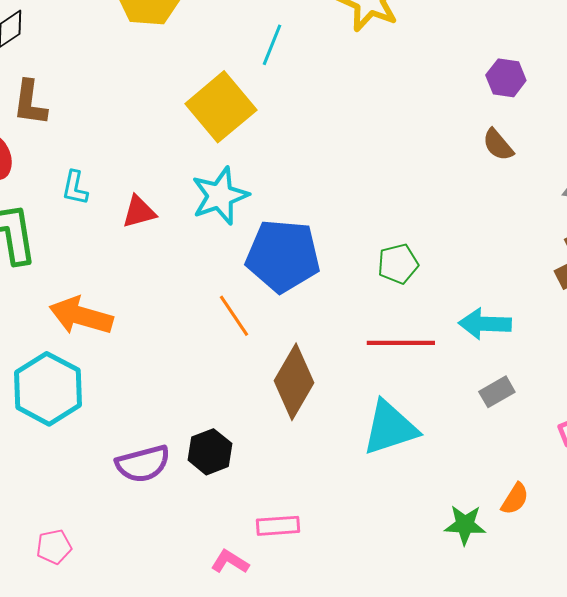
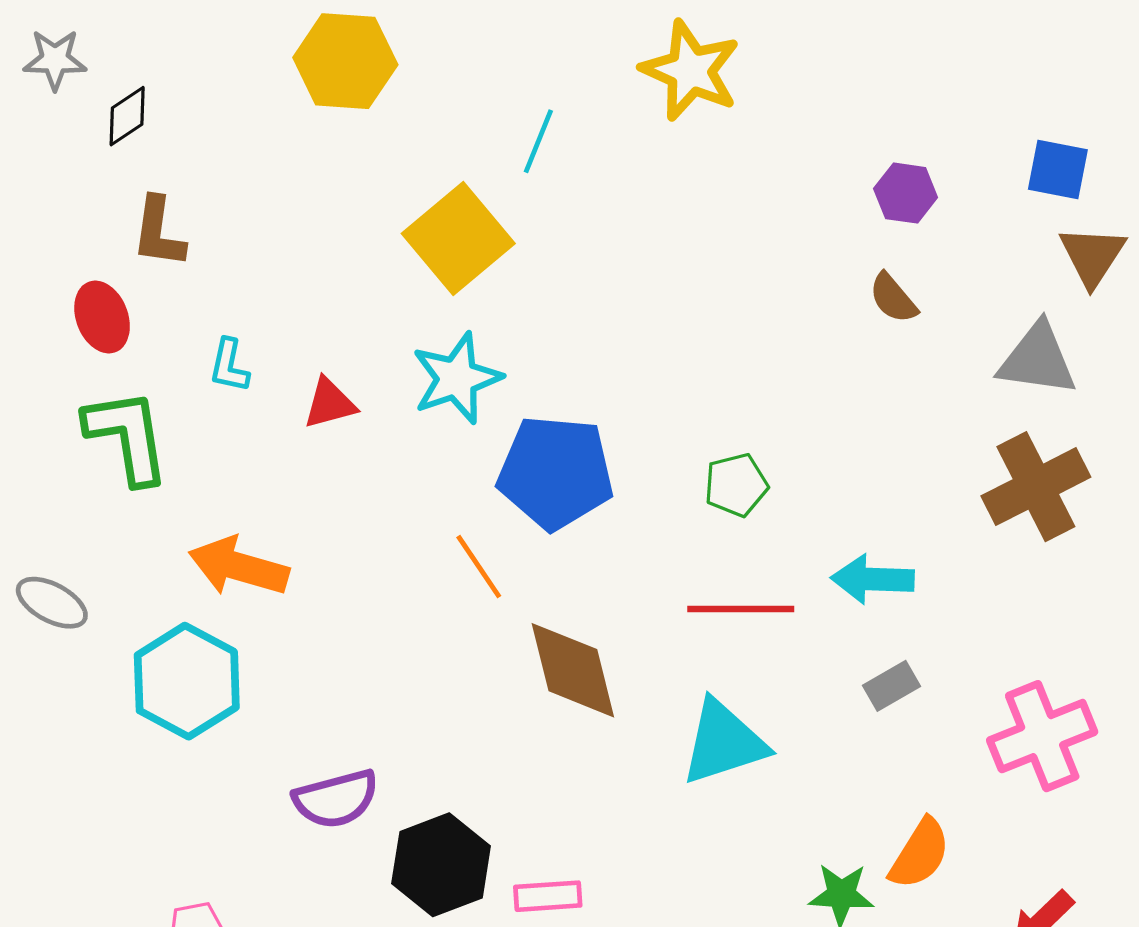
brown diamond: (294, 382) -> (573, 670), turned -44
black hexagon: (210, 452) -> (441, 865), moved, size x1.4
orange semicircle: (515, 499) -> (920, 854), size x1.4

